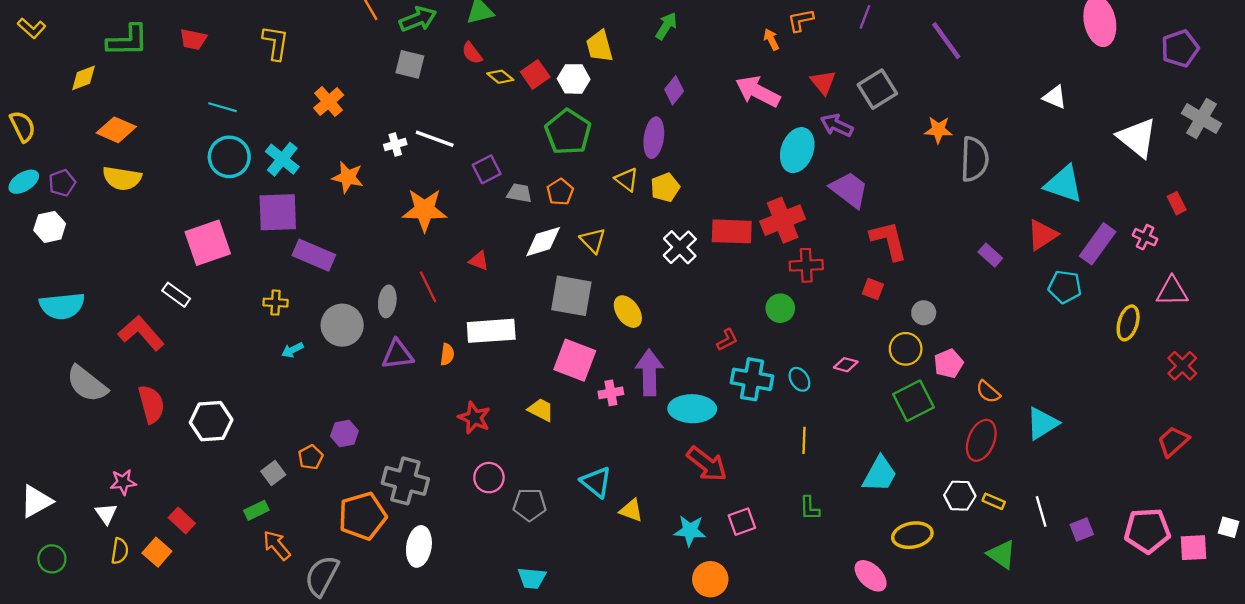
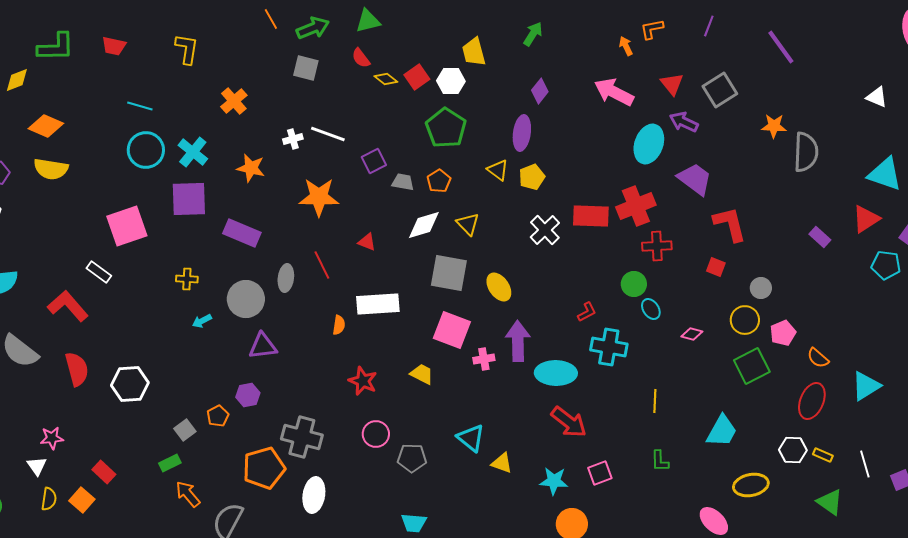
purple rectangle: (314, 255) -> (242, 233), moved
purple triangle: (397, 354) -> (263, 346), moved
cyan ellipse: (799, 379) -> (651, 309), moved

